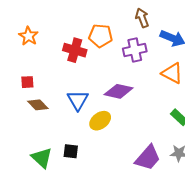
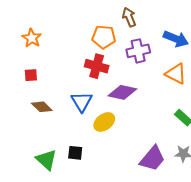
brown arrow: (142, 18) -> (129, 17), moved
red cross: (75, 50) -> (97, 66), moved
red square: (27, 82) -> (31, 75), moved

